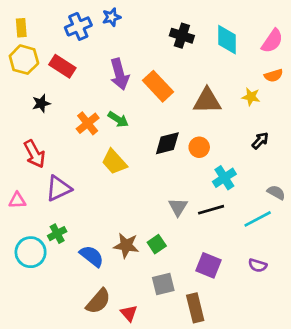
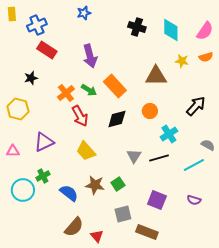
blue cross: (78, 26) -> (37, 25), moved
yellow rectangle: (21, 28) -> (12, 14), moved
yellow hexagon: (24, 60) -> (18, 109), moved
orange rectangle: (158, 86) -> (115, 86), moved
yellow star: (251, 97) -> (182, 61), moved
black arrow: (260, 141) -> (196, 106), size x1.5
black diamond: (167, 143) -> (117, 119), moved
red arrow: (35, 154) -> (80, 116), moved
yellow trapezoid: (114, 162) -> (86, 151), moved
brown rectangle: (195, 308) -> (147, 232), turned -55

